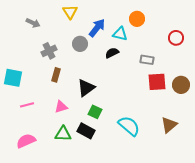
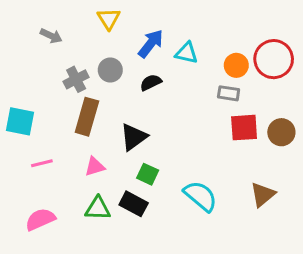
orange circle: (137, 19) -> (236, 65), moved
red circle: (176, 38) -> (274, 59), size x1.6
gray circle: (80, 44) -> (110, 70), moved
black semicircle: (112, 53) -> (151, 82), moved
brown rectangle: (56, 75) -> (87, 117), size x1.6

